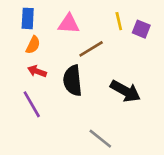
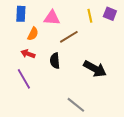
purple square: (141, 29) -> (110, 14), moved
orange semicircle: (33, 45) -> (33, 34), moved
black semicircle: (73, 81) -> (55, 61), size x0.7

